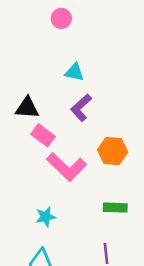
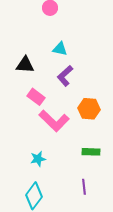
black triangle: (27, 108) -> (25, 65), moved

